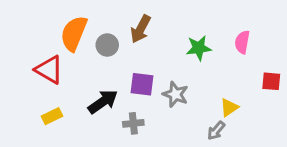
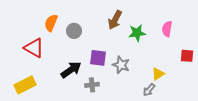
brown arrow: (141, 29) -> (115, 20), moved
orange semicircle: (74, 33) -> (51, 23), size x0.7
yellow rectangle: (52, 116) -> (25, 85), moved, size x1.5

